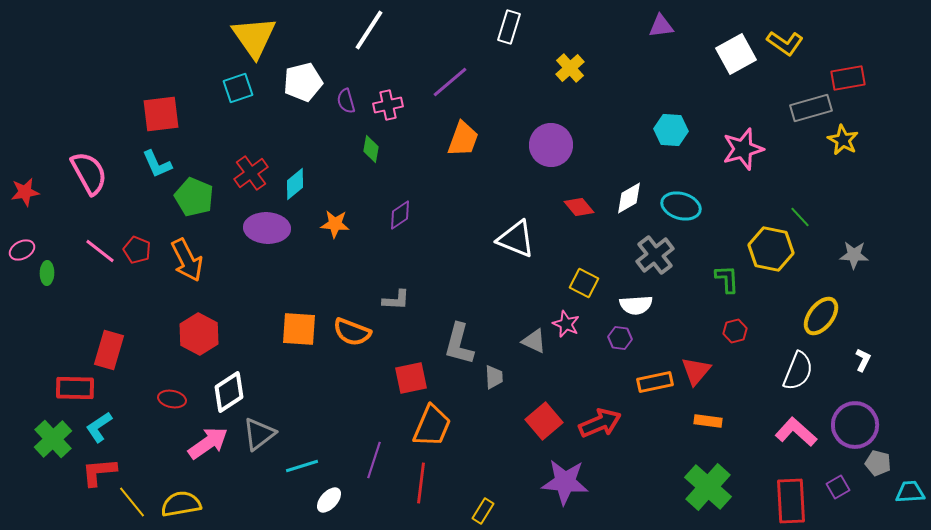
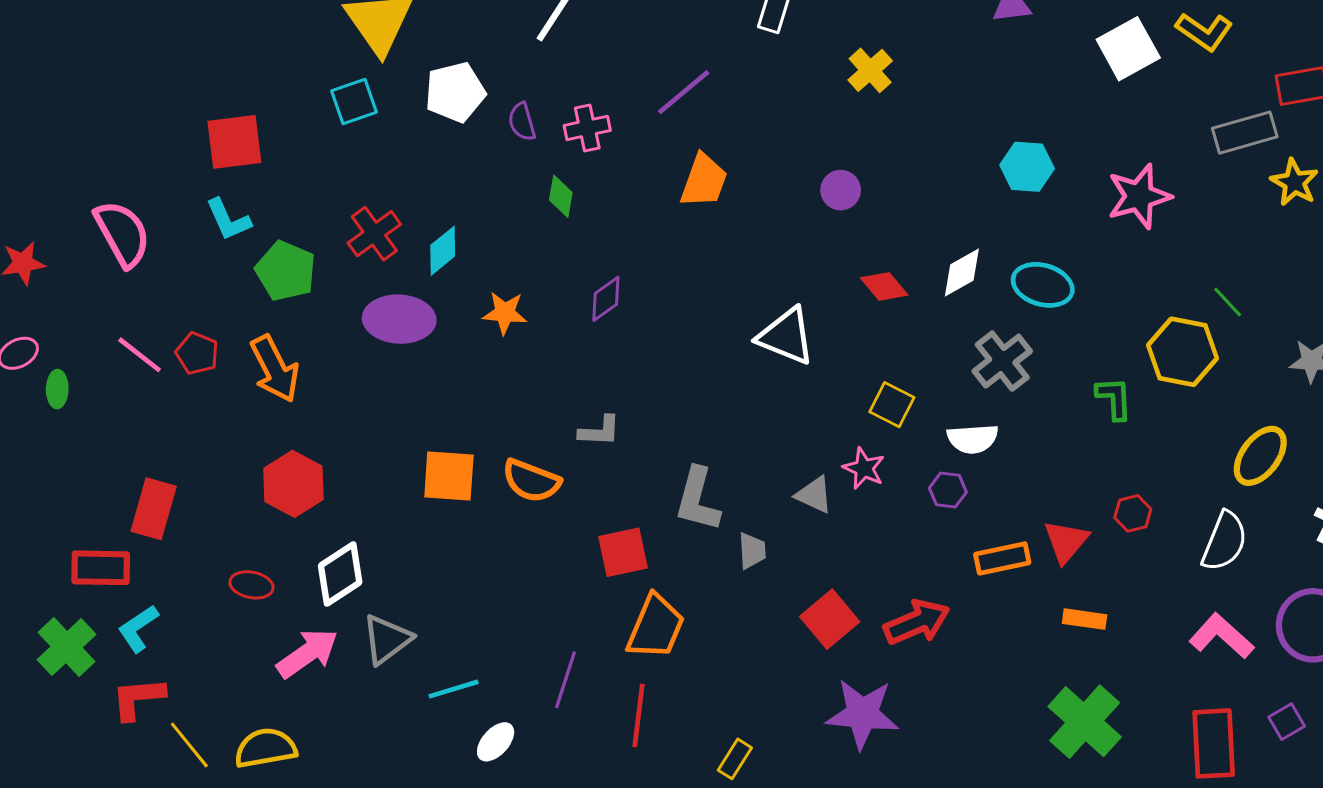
purple circle: (551, 145) -> (841, 190), size x0.6
red hexagon: (735, 331) -> (1133, 513), moved

